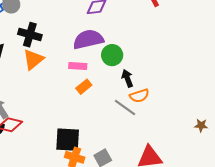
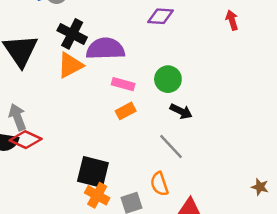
purple semicircle: (88, 39) -> (105, 49), moved
black arrow: (127, 78) -> (181, 111), turned 126
orange semicircle: (139, 96) -> (159, 184), moved, turned 78

